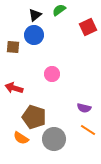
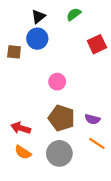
green semicircle: (59, 10) -> (74, 14), moved
red square: (88, 27) -> (97, 44), moved
red arrow: (14, 88) -> (21, 128), moved
brown pentagon: (34, 117) -> (62, 118), moved

